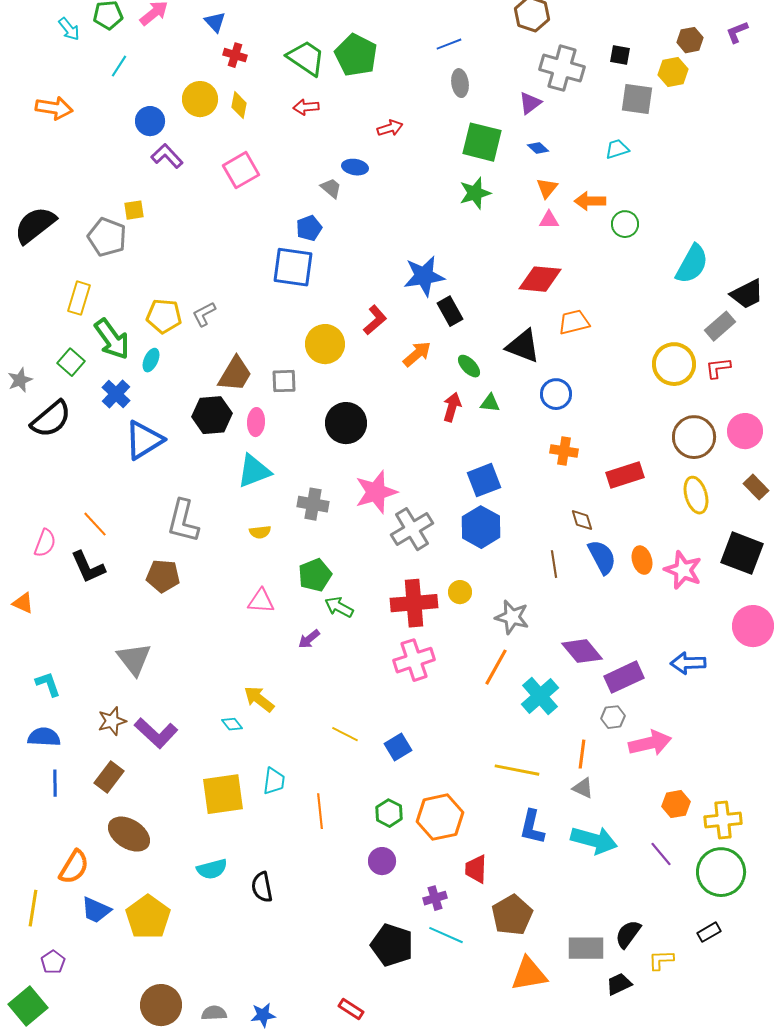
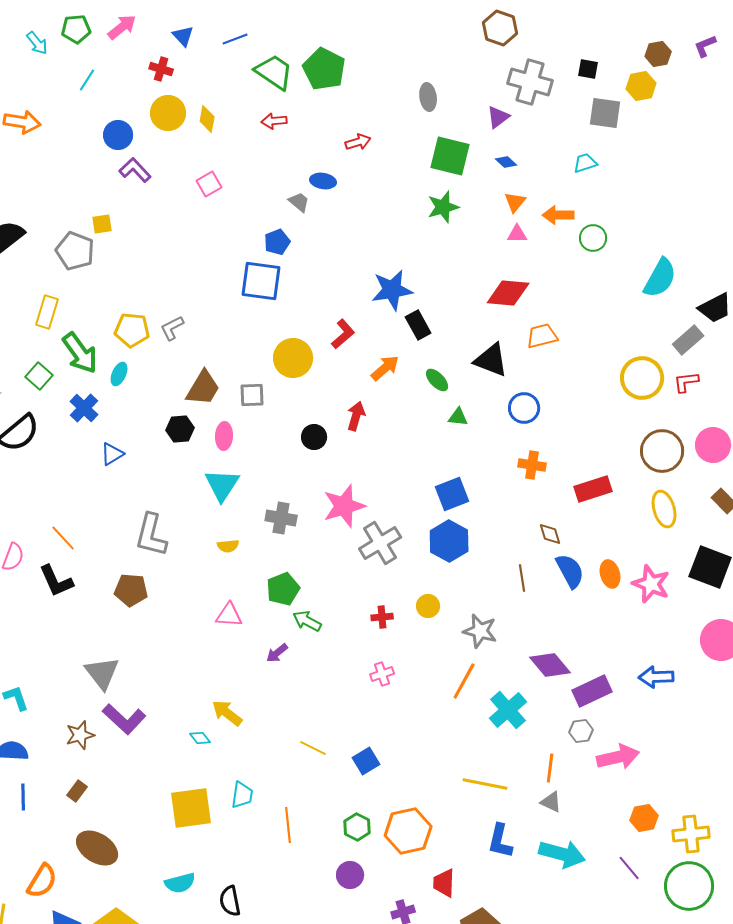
blue line: (449, 44) -> (235, 39), moved
red cross: (235, 55) -> (161, 69), moved
pink square: (241, 170) -> (209, 184), size x0.7
red arrow: (452, 407) -> (356, 416), moved
black hexagon: (212, 415) -> (180, 429), size x0.7
black circle: (346, 423) -> (314, 437), size x0.6
blue triangle: (144, 440) -> (112, 454), size x0.6
cyan triangle: (254, 471) -> (222, 485), turned -36
red cross: (414, 603) -> (382, 617), size x0.5
pink cross: (414, 660) -> (382, 674), size x0.6
purple L-shape: (156, 733) -> (124, 719), moved
brown rectangle: (109, 777) -> (77, 791), size x0.7

